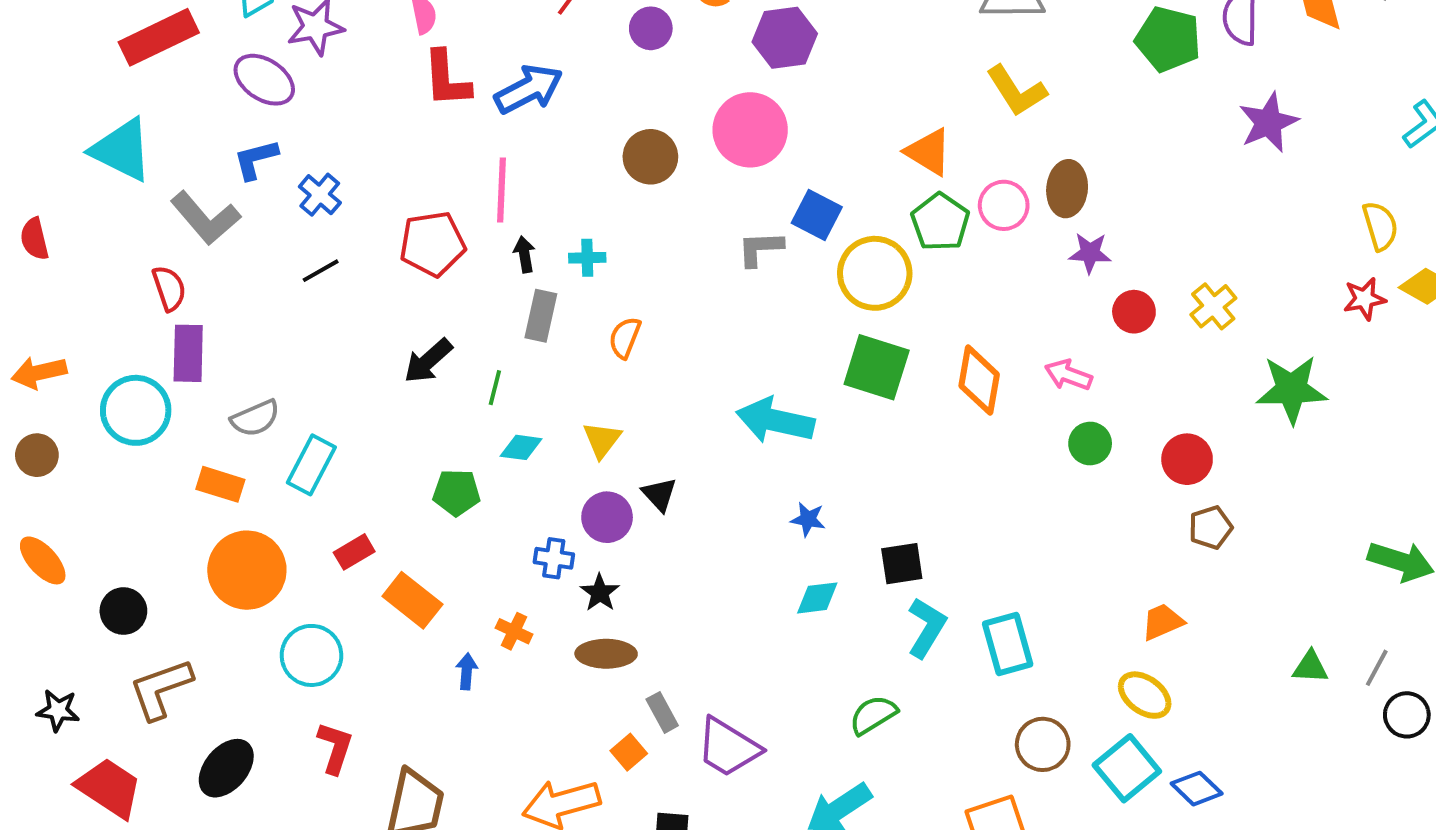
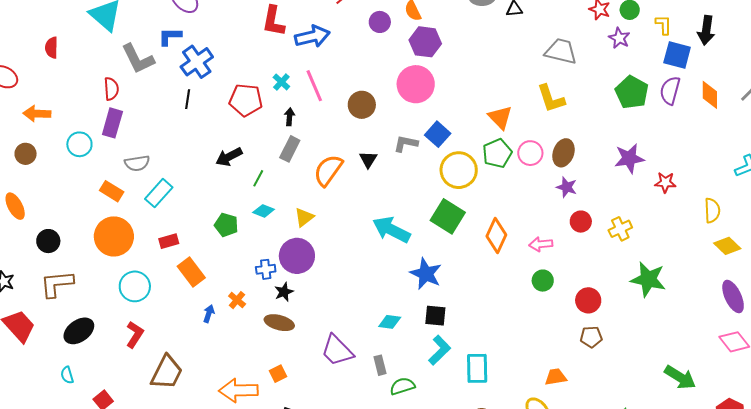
purple hexagon: (785, 38) -> (425, 42), moved
purple star: (1268, 122) -> (629, 158), moved
brown circle: (650, 157) -> (362, 105), moved
pink line: (502, 190) -> (314, 86), moved, turned -40
blue cross: (320, 195) -> (197, 62), size x1.5
cyan cross: (587, 258) -> (281, 82), moved, turned 30
black line: (321, 271) -> (188, 99), turned -66
red star: (1364, 299) -> (665, 182), moved
orange semicircle: (625, 338) -> (328, 170), size x1.6
pink arrow: (1068, 375) -> (541, 244), turned -40
cyan circle: (136, 410) -> (79, 144), size x0.7
black triangle: (659, 494) -> (368, 160), moved
purple circle: (607, 517) -> (297, 256), size x1.4
blue star: (808, 519) -> (426, 274), moved, size x1.8
blue cross: (554, 558) -> (266, 269), turned -30
gray rectangle: (662, 712) -> (380, 365), moved
purple trapezoid: (728, 747) -> (337, 351), moved

